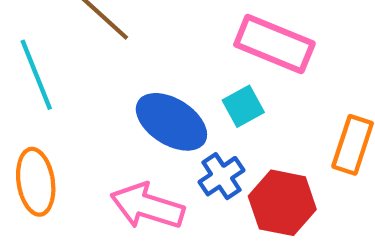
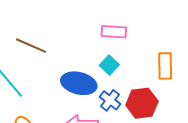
pink rectangle: (274, 44) -> (114, 32), size x0.7

